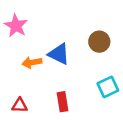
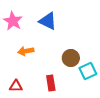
brown circle: (99, 42) -> (71, 58), moved
blue triangle: (59, 54) -> (48, 21), moved

